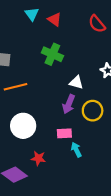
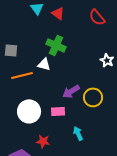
white triangle: (76, 82) -> (44, 64), moved
purple arrow: (69, 104) -> (71, 91), turned 36
pink rectangle: (64, 133) -> (58, 111), moved

